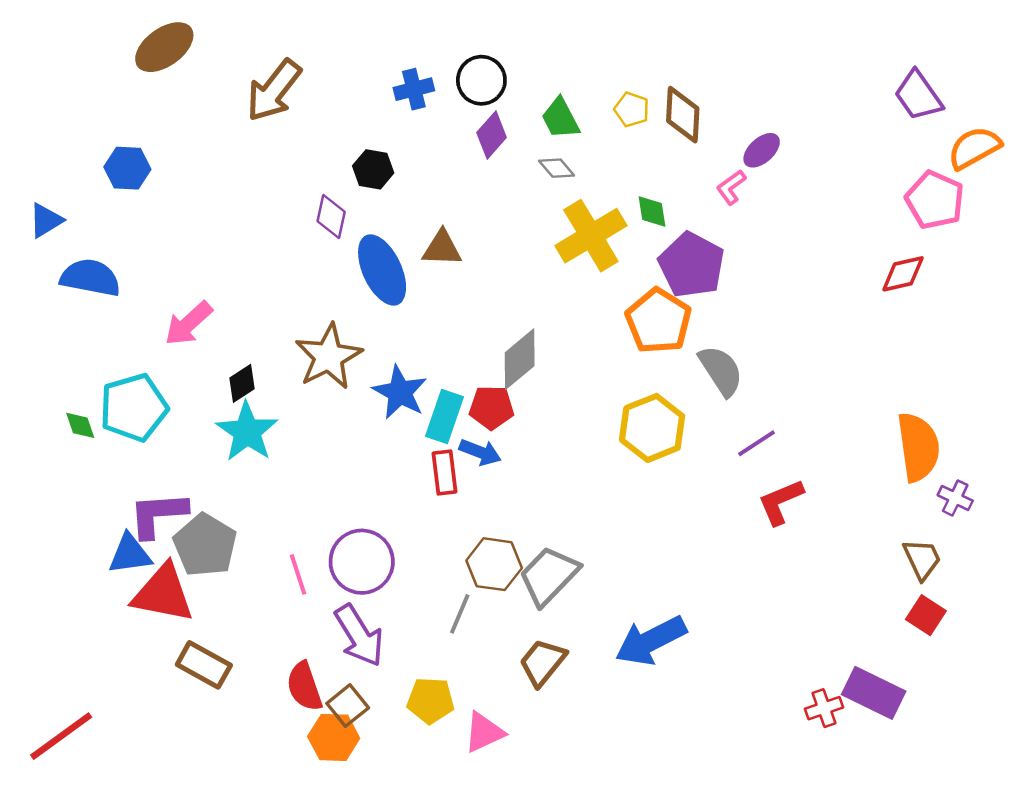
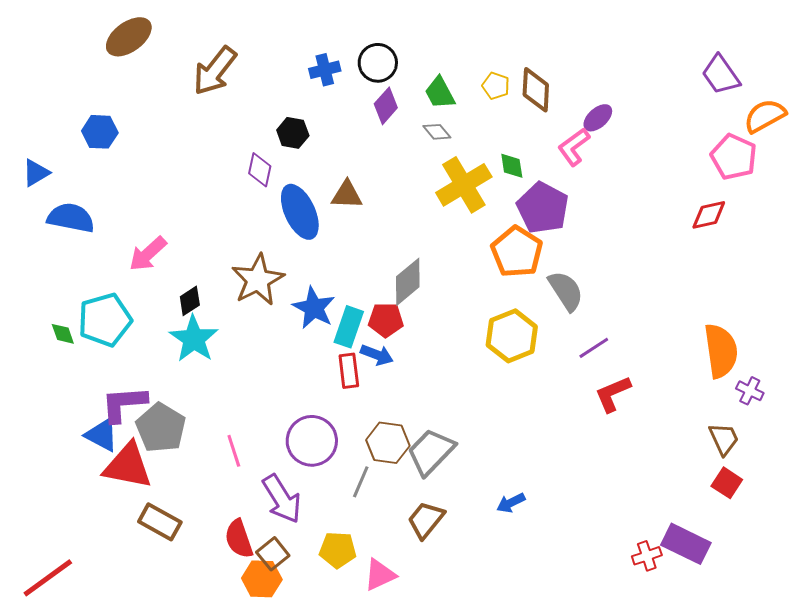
pink L-shape: (731, 187) -> (574, 147), size x1.4
blue triangle: (130, 554) -> (102, 435), turned 36
purple circle: (362, 562) -> (312, 441), moved
blue arrow: (651, 641) -> (511, 503), size x0.5

